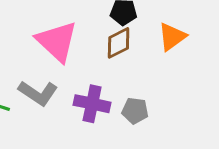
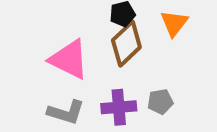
brown diamond: (119, 43) -> (126, 44), size x1.4

